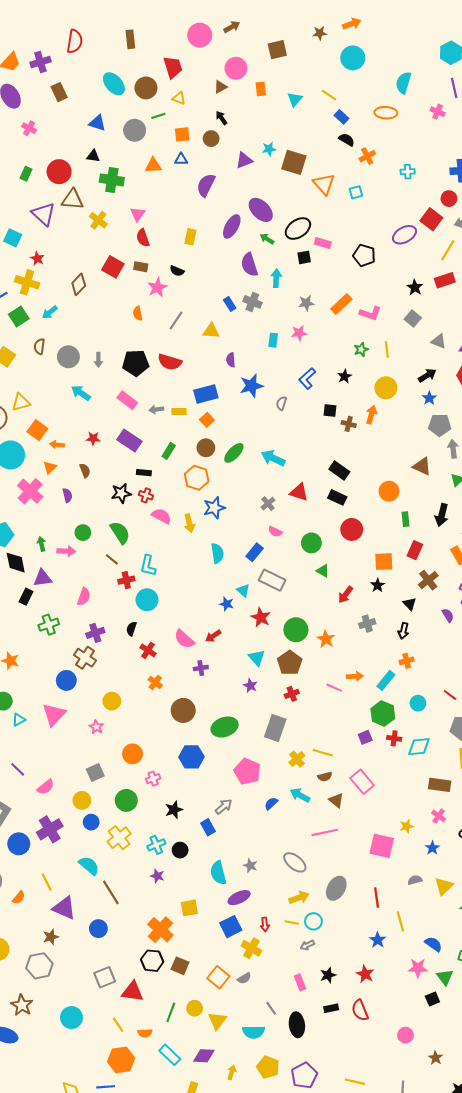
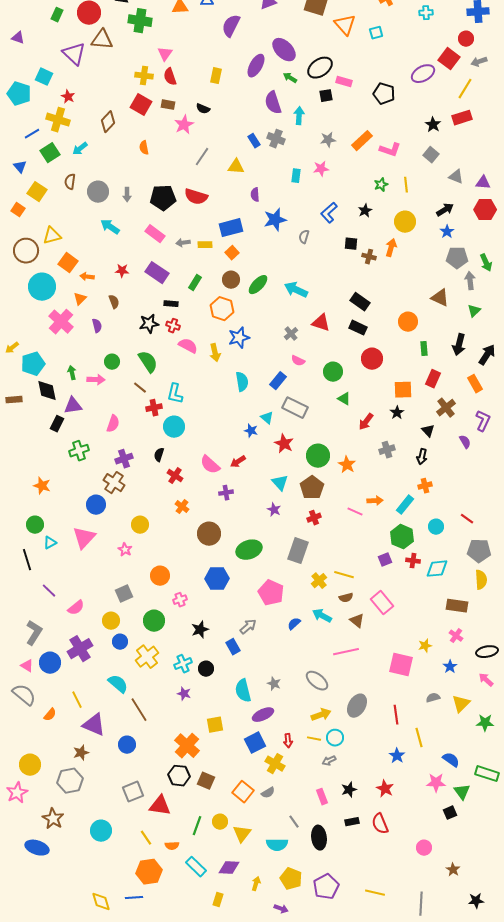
yellow cross: (98, 220) -> (144, 76), moved, turned -30
orange semicircle: (138, 313) -> (144, 148), moved

